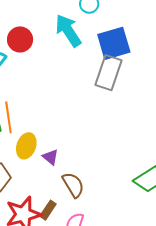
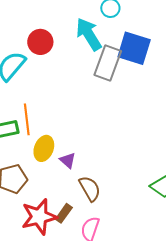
blue square: (114, 43) -> (134, 48), turned 32
gray rectangle: (109, 73) -> (108, 63), moved

